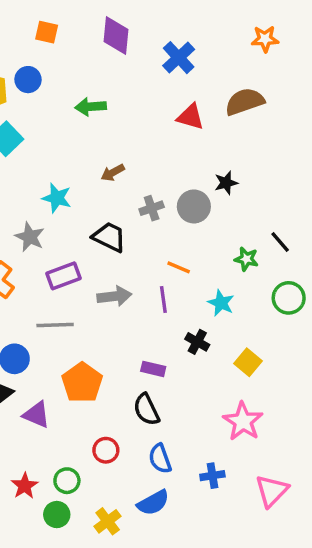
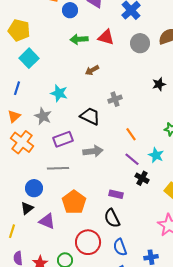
blue circle: (28, 80) -> (70, 10), moved
red triangle: (190, 117) -> (106, 37), moved
brown arrow: (113, 173) -> (92, 70), moved
gray circle: (194, 206) -> (140, 43), moved
orange line: (179, 267) -> (131, 134), turned 32
purple line: (163, 300) -> (132, 159), moved, turned -42
red circle: (106, 450) -> (88, 242), size x1.6

